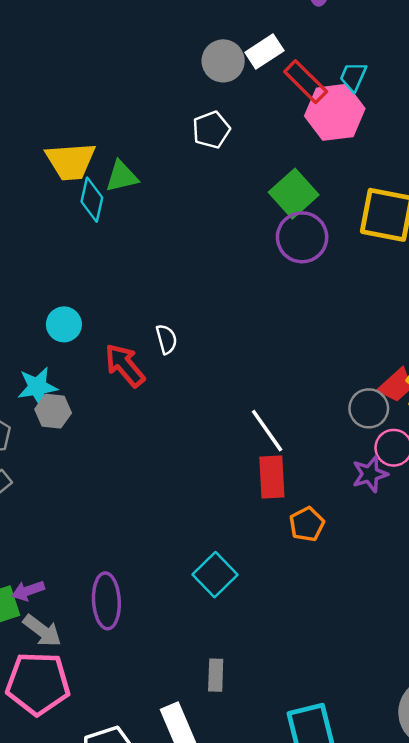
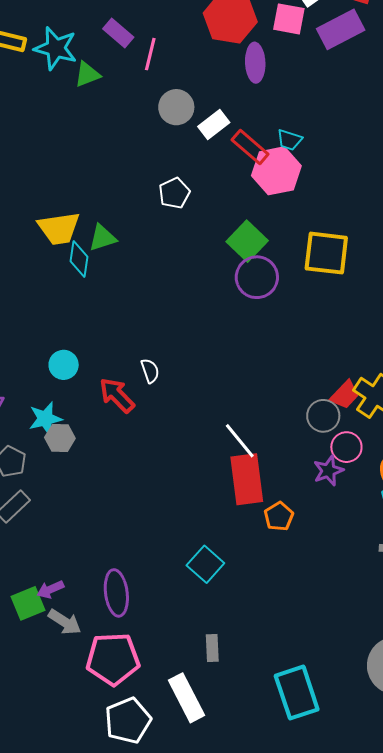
gray circle: (223, 61) -> (176, 107), moved
cyan trapezoid: (353, 77) -> (289, 140), turned -92
red rectangle: (272, 477) -> (247, 479), size x1.4
pink pentagon: (38, 684) -> (113, 659), moved

